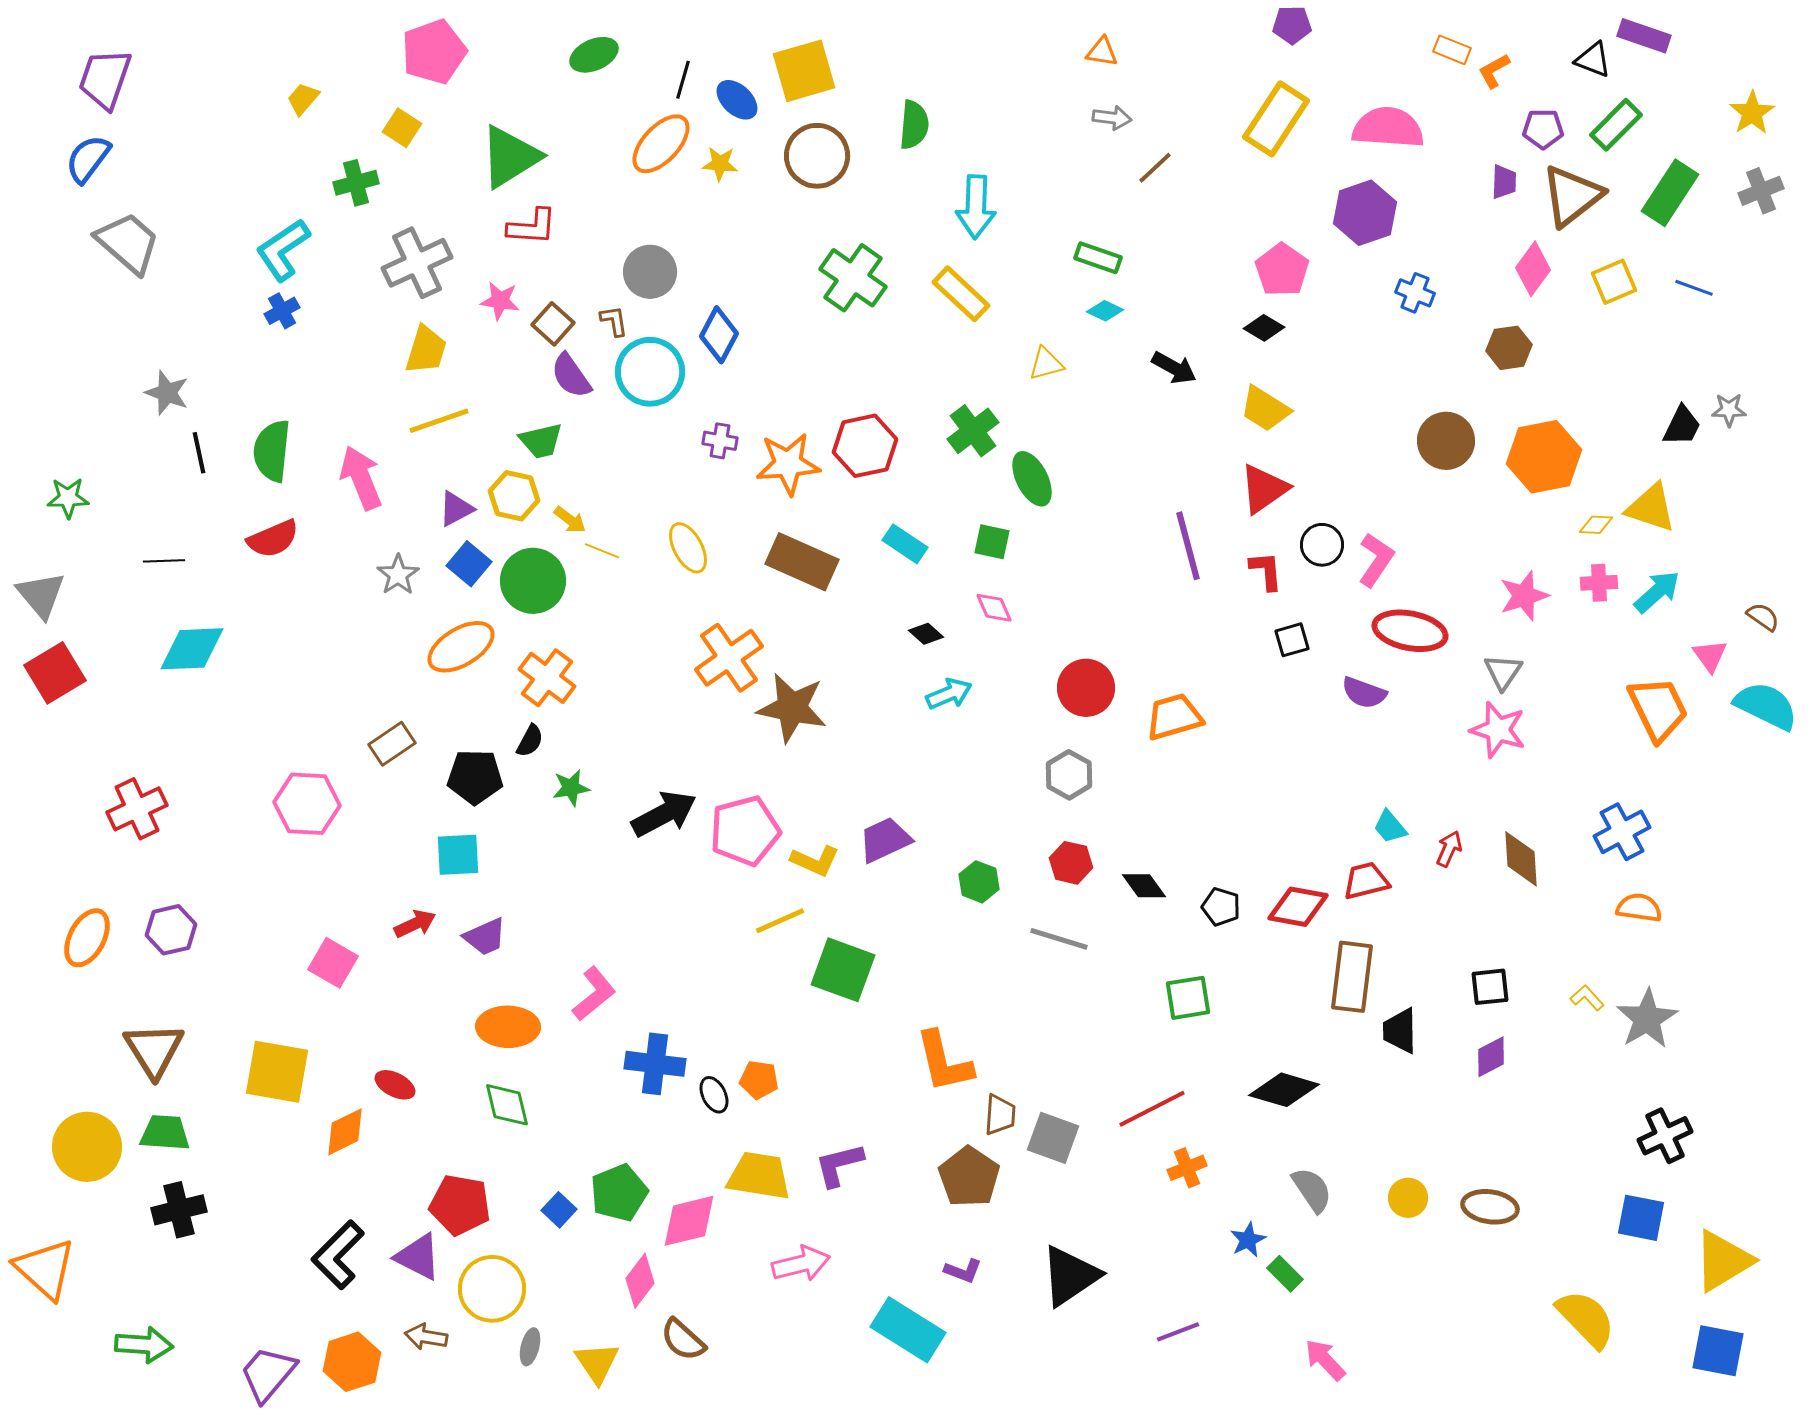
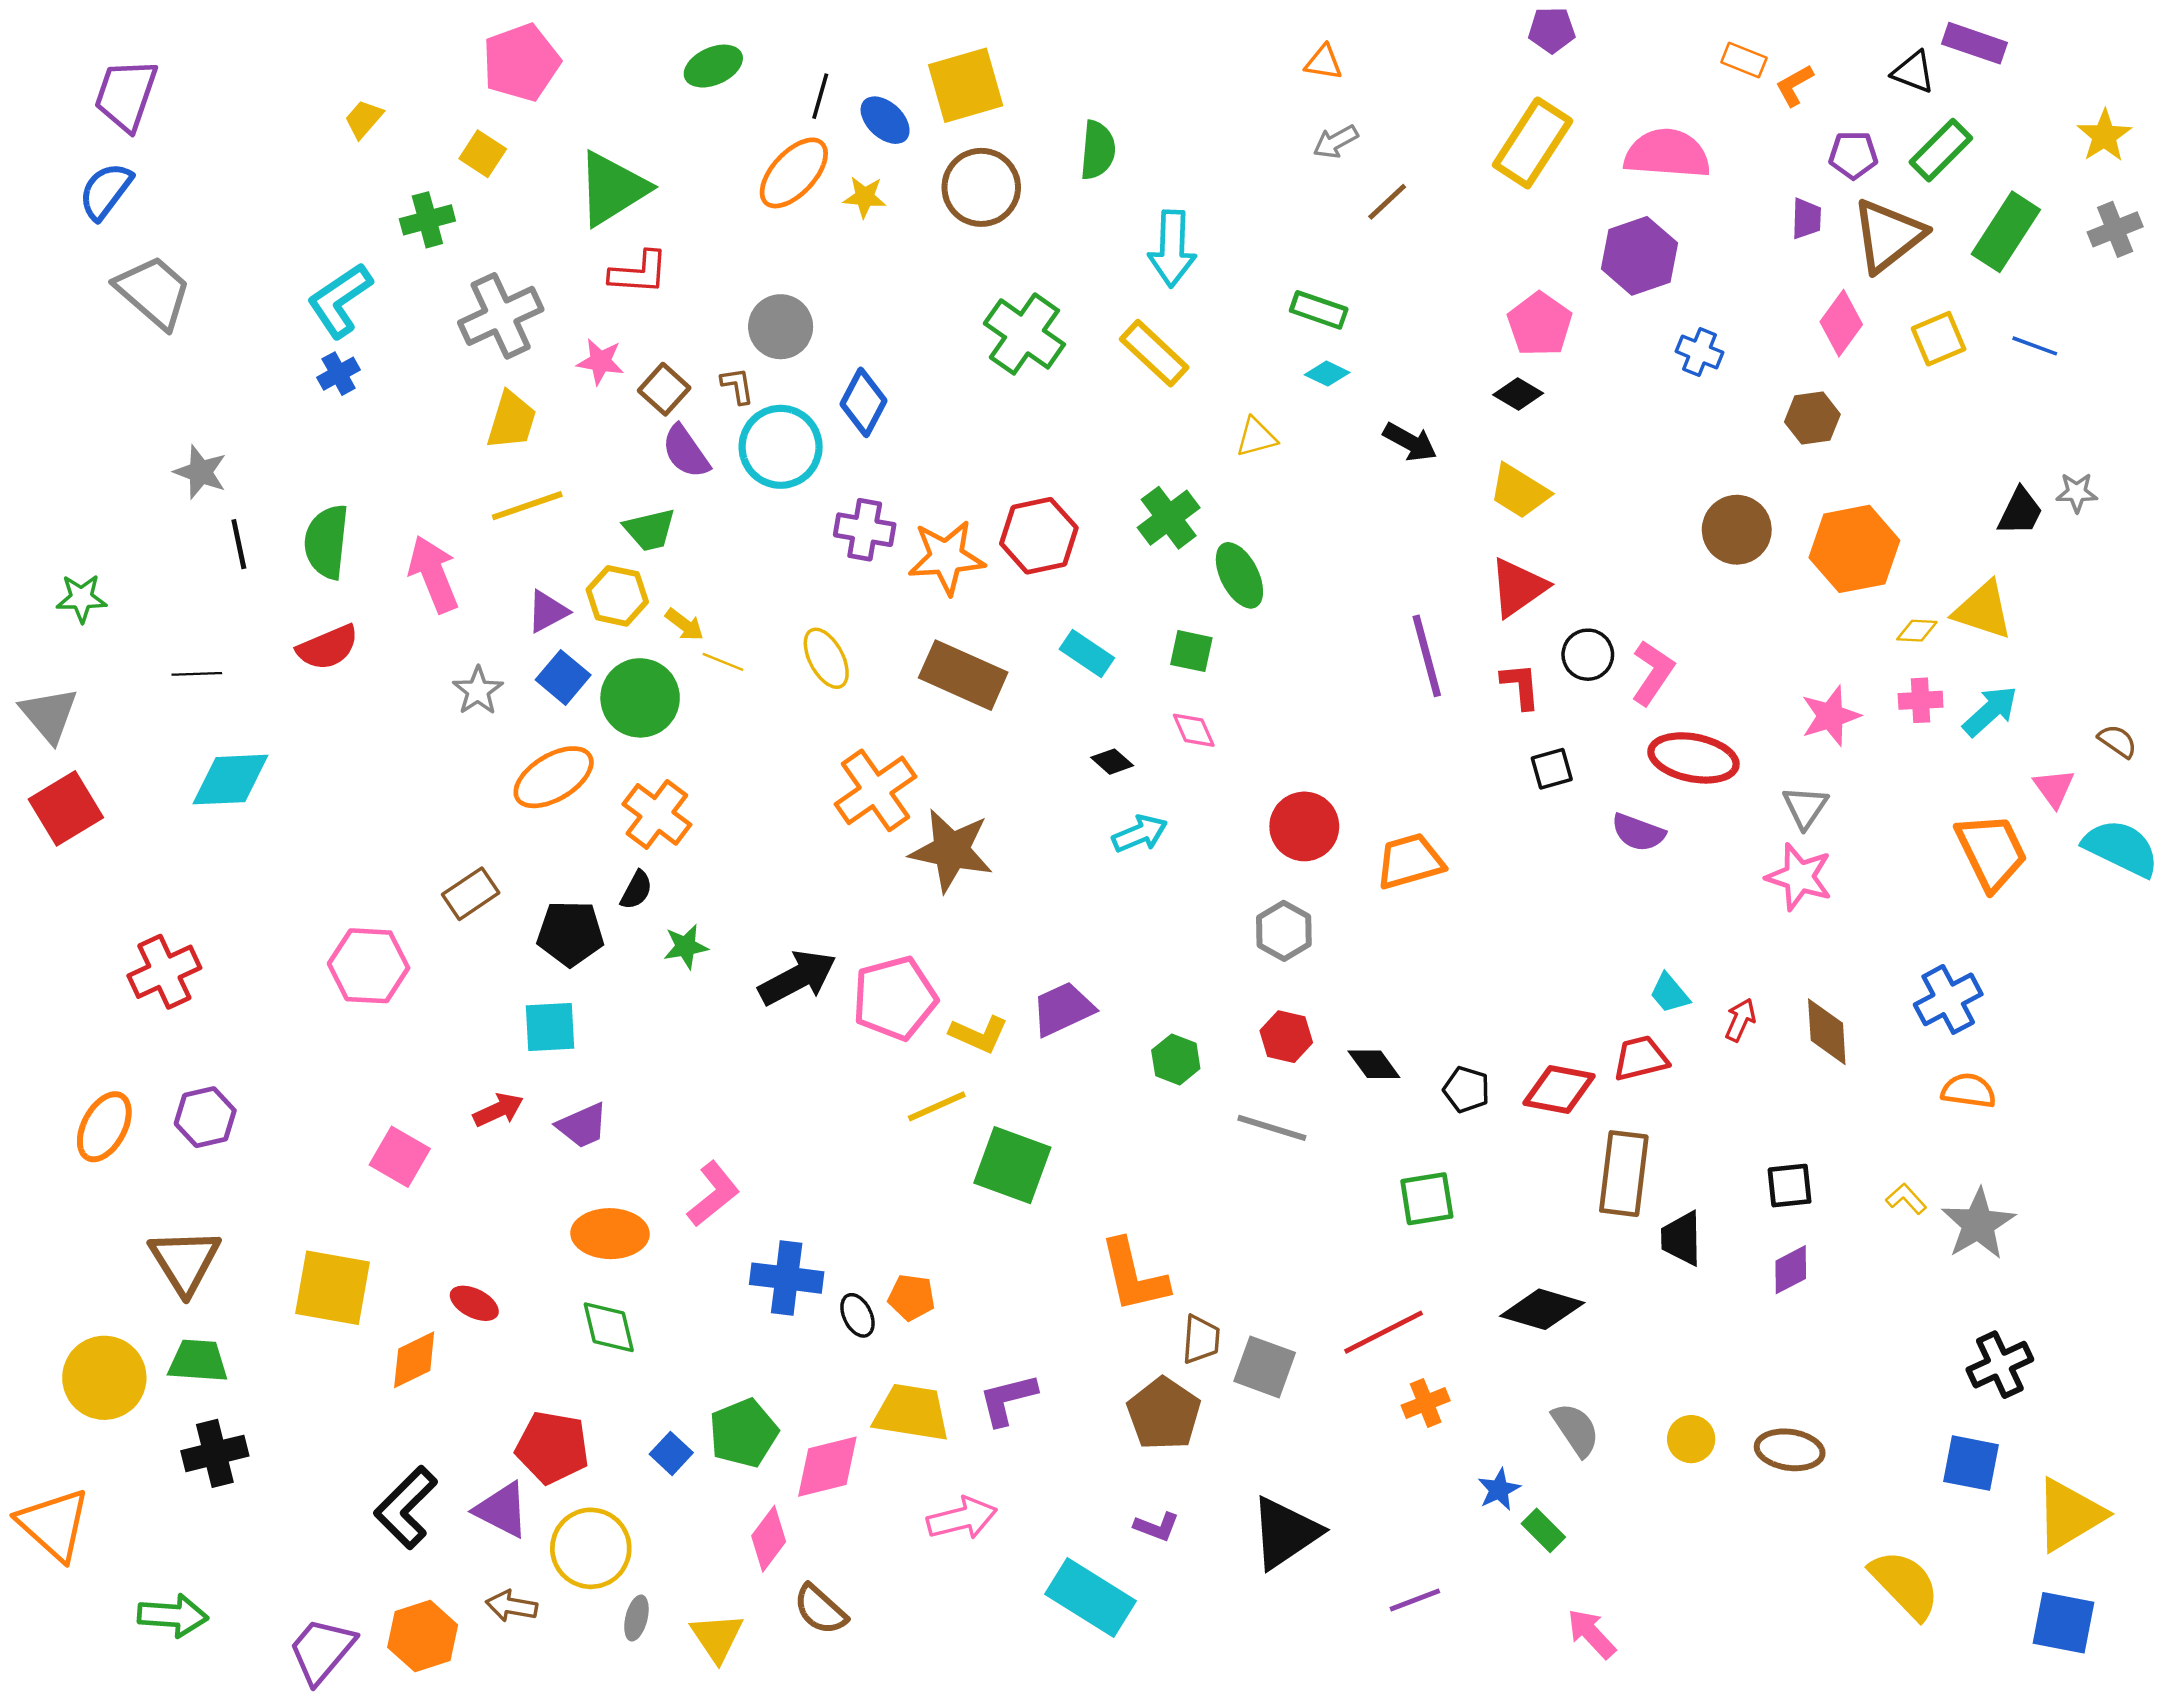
gray arrow: (1112, 118) -> (1336, 142), turned 144
purple cross: (720, 441) -> (865, 530), size x1.4

